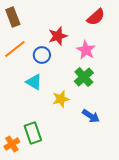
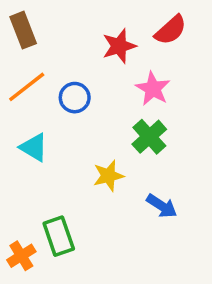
red star: (58, 36) -> (119, 46), moved
cyan triangle: (34, 82) -> (34, 147), moved

